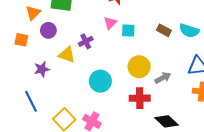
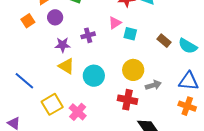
orange square: (21, 40) -> (28, 21), turned 32
yellow triangle: (67, 55) -> (66, 66), moved
purple star: (42, 69) -> (63, 45), moved
blue line: (31, 101) -> (24, 81), turned -35

